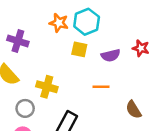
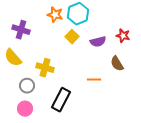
yellow square: (79, 49) -> (72, 37), turned 32
orange line: (101, 87) -> (94, 80), moved
brown semicircle: (134, 110) -> (117, 64), moved

